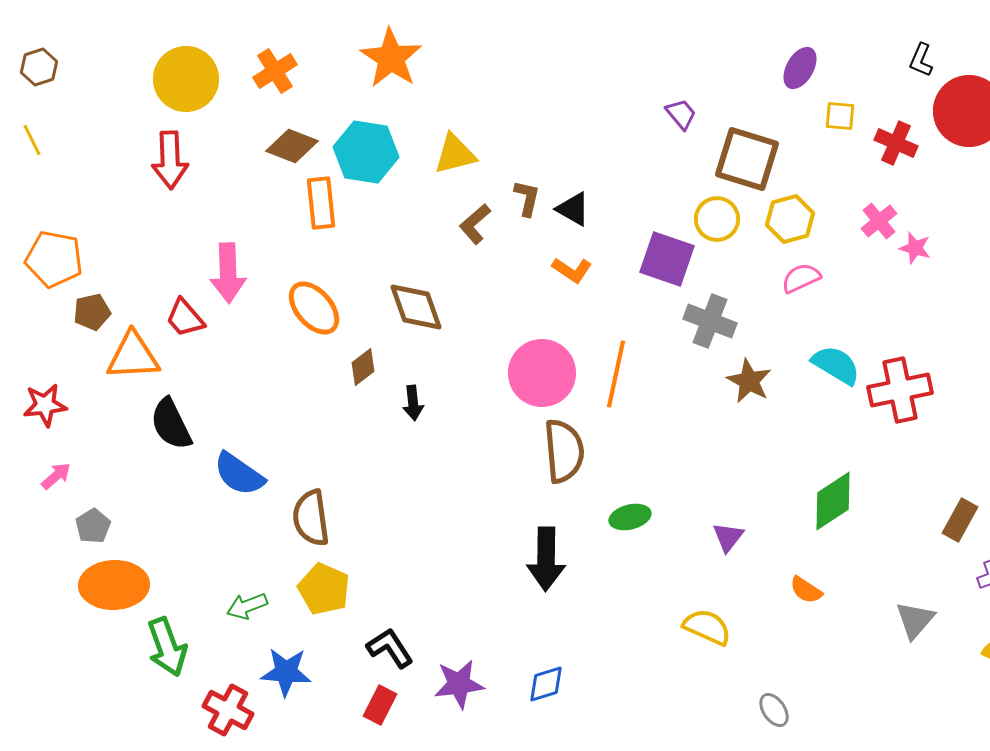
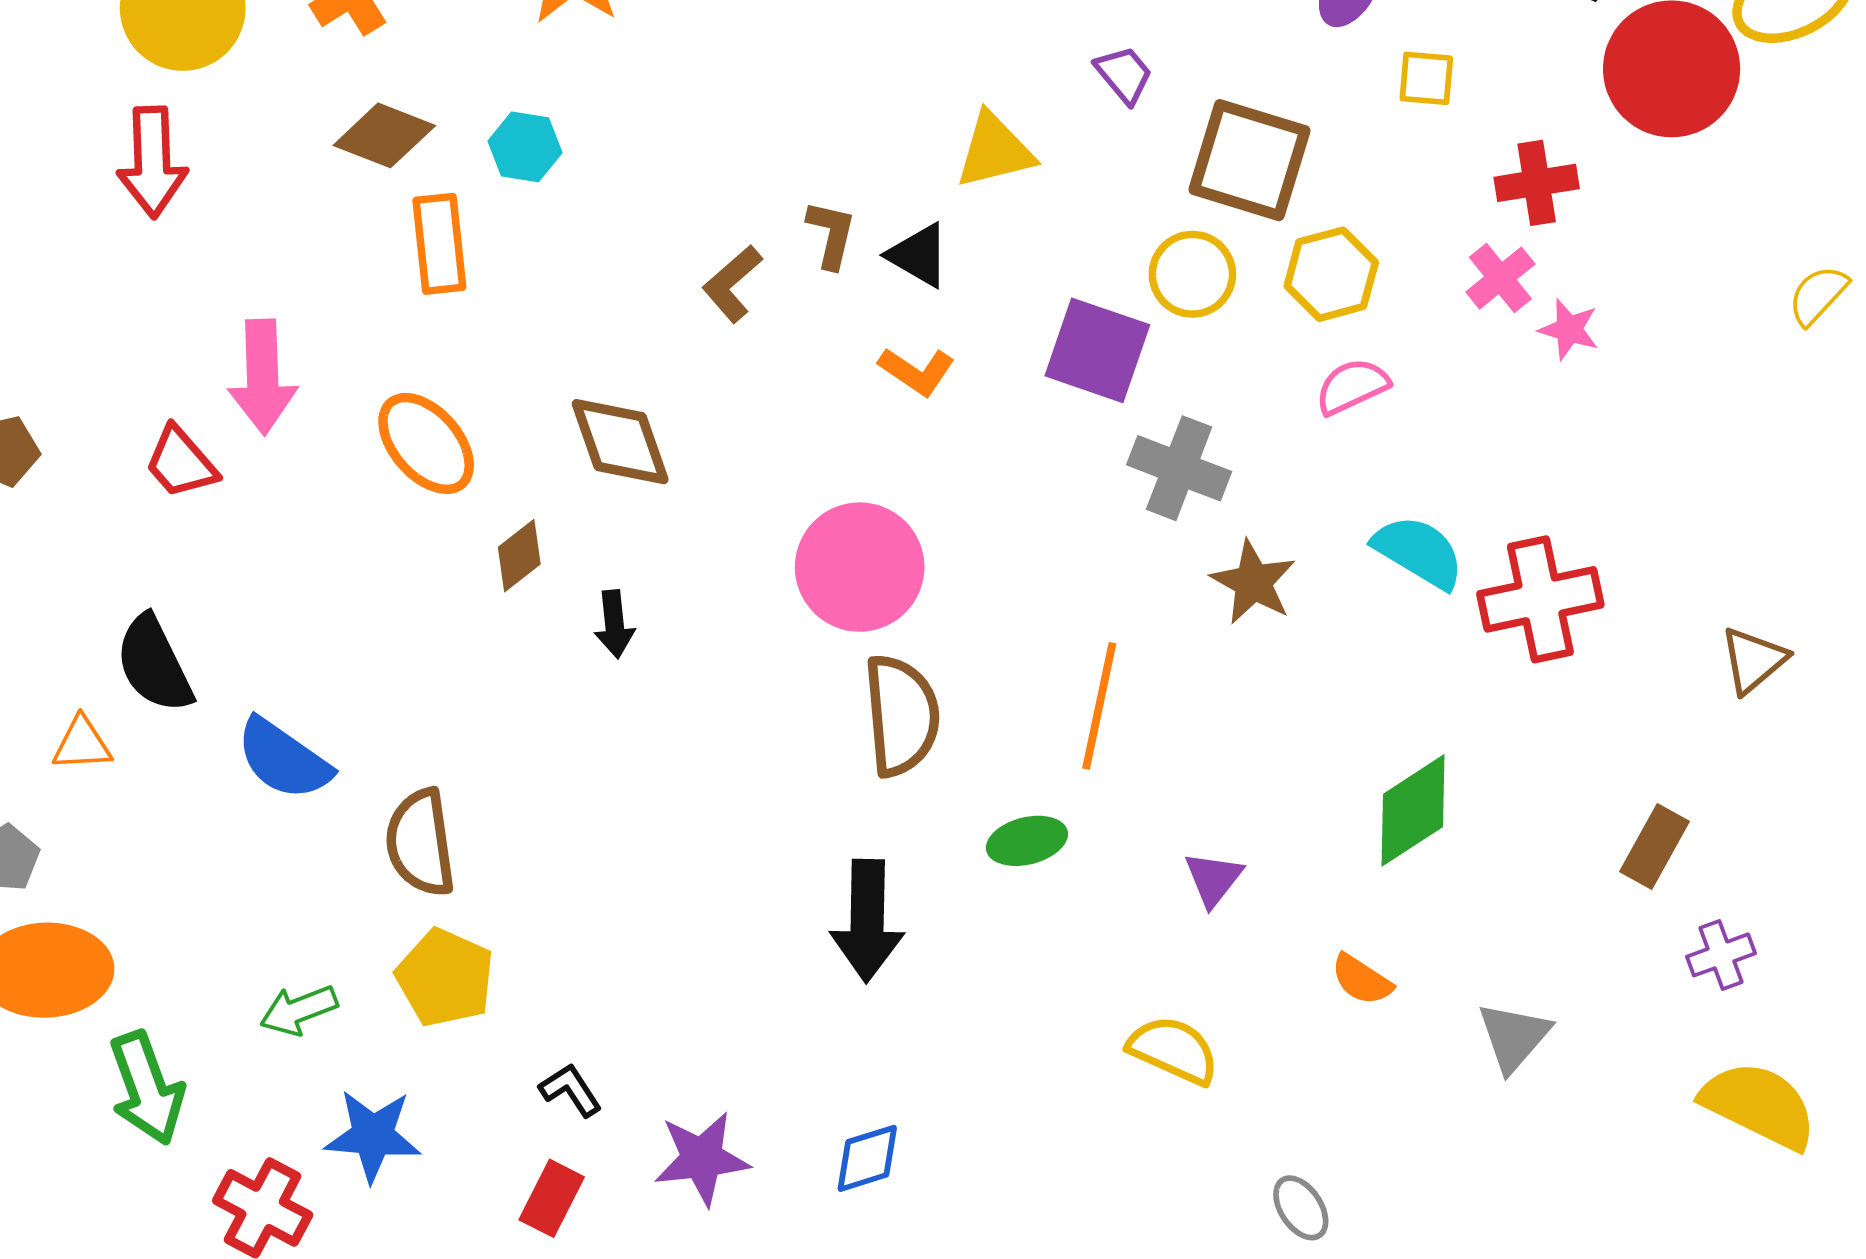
red cross: (896, 143) -> (1537, 183), moved, turned -33
cyan hexagon: (366, 152) -> (525, 147), size x0.6
yellow triangle: (455, 154) -> (995, 151), moved
orange triangle: (133, 356) -> (82, 744), moved, size x0.6
orange line: (616, 374) -> (1099, 706), moved
gray triangle: (915, 620) -> (1514, 1037), moved
black L-shape: (390, 648) -> (571, 1090), size x0.7

